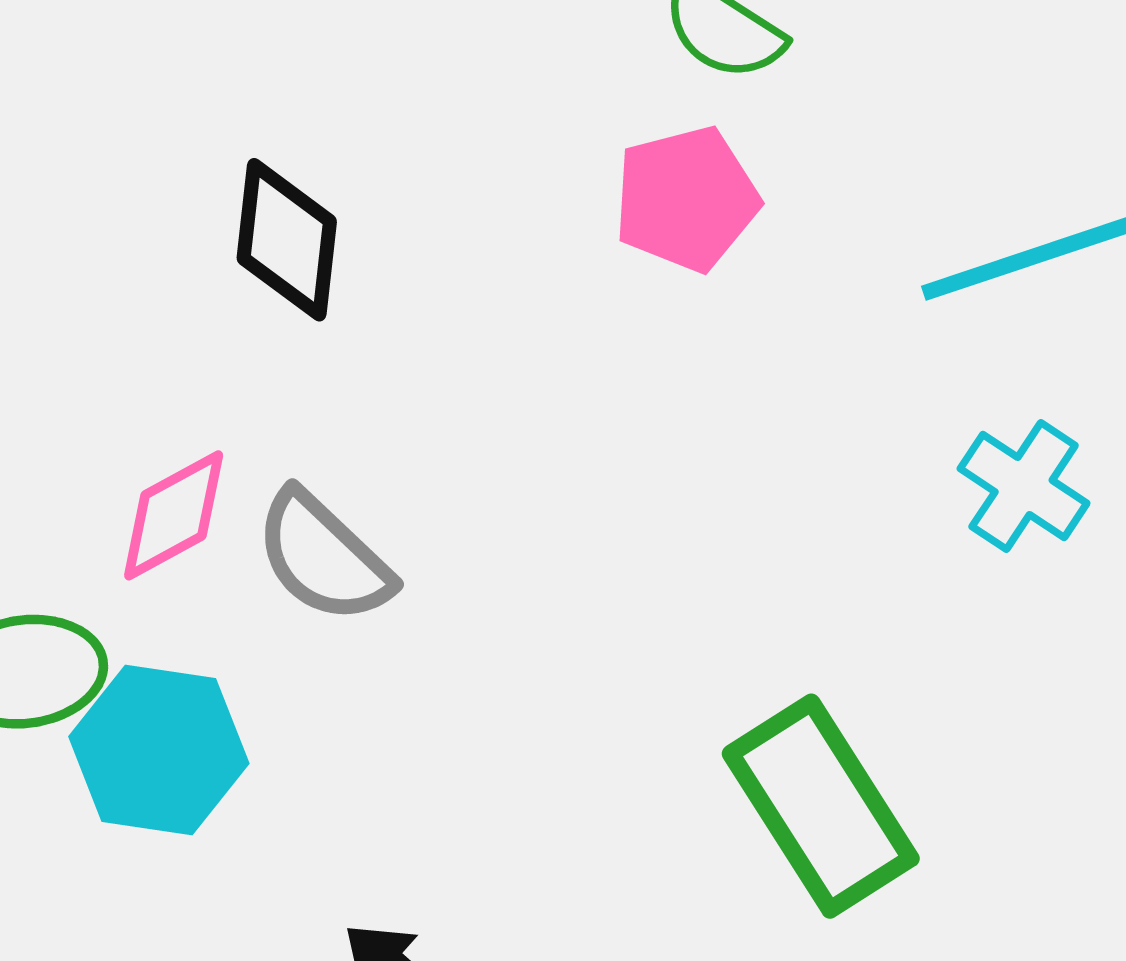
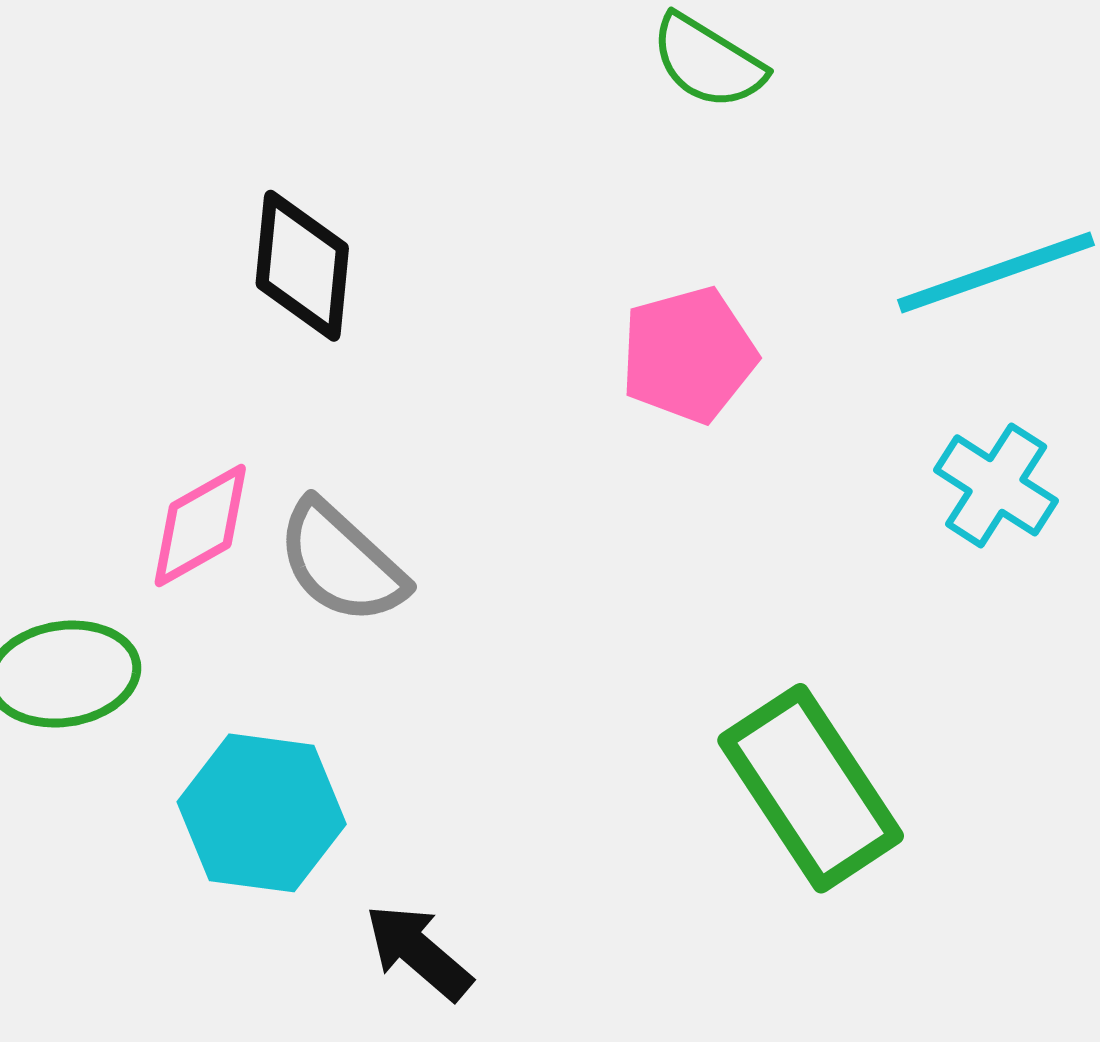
pink pentagon: (686, 199) -> (688, 355), moved
cyan hexagon: (159, 750) -> (262, 813), moved

